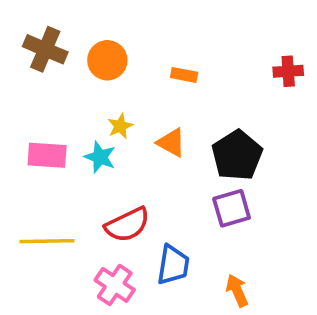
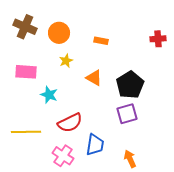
yellow star: (120, 126) -> (66, 61), moved
pink rectangle: (47, 155) -> (26, 72), moved
cyan star: (100, 157) -> (49, 95), moved

